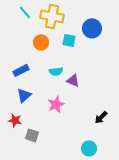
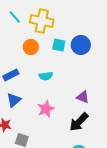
blue circle: (92, 28) -> (81, 45), moved
purple triangle: (73, 80) -> (83, 97), moved
black arrow: (101, 117) -> (79, 122), moved, size x1.5

